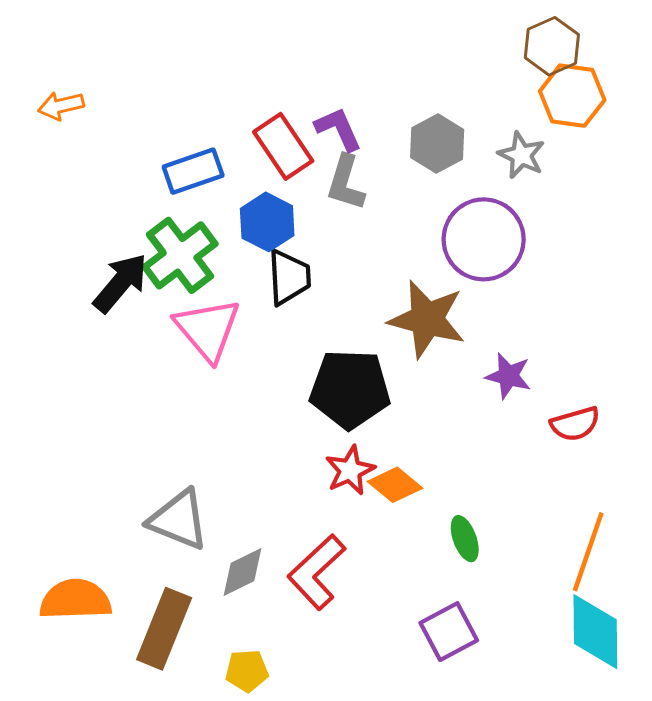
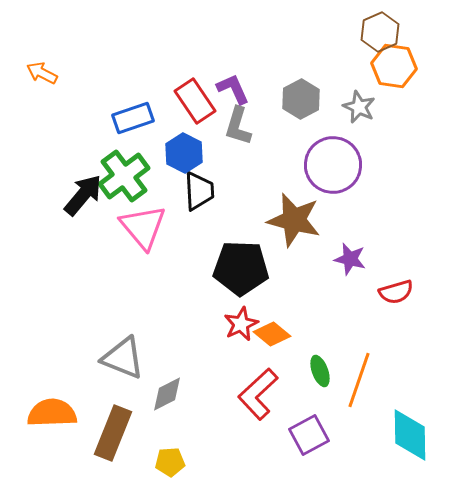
orange arrow: (61, 106) -> (42, 73), turned 40
orange line: (588, 552) -> (359, 380), moved
red L-shape: (317, 572) -> (258, 394), moved

